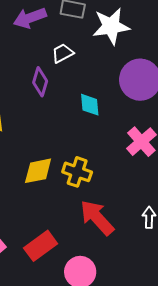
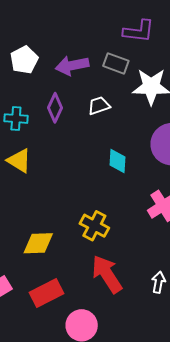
purple diamond: (40, 82) -> (55, 108), moved
yellow diamond: (38, 171) -> (38, 243), moved

